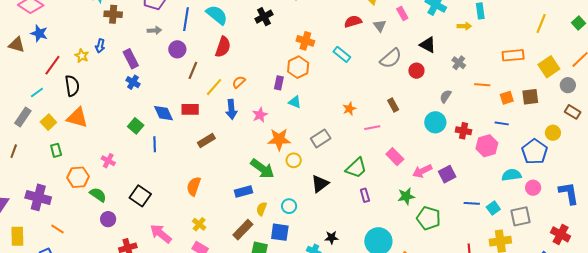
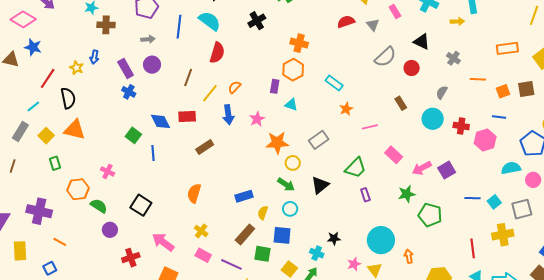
purple circle: (177, 49) -> (152, 65), moved
cyan rectangle: (342, 54) -> (334, 83), moved
brown rectangle: (393, 105) -> (401, 103), moved
green arrow: (262, 169) -> (286, 184), moved, size x0.7

